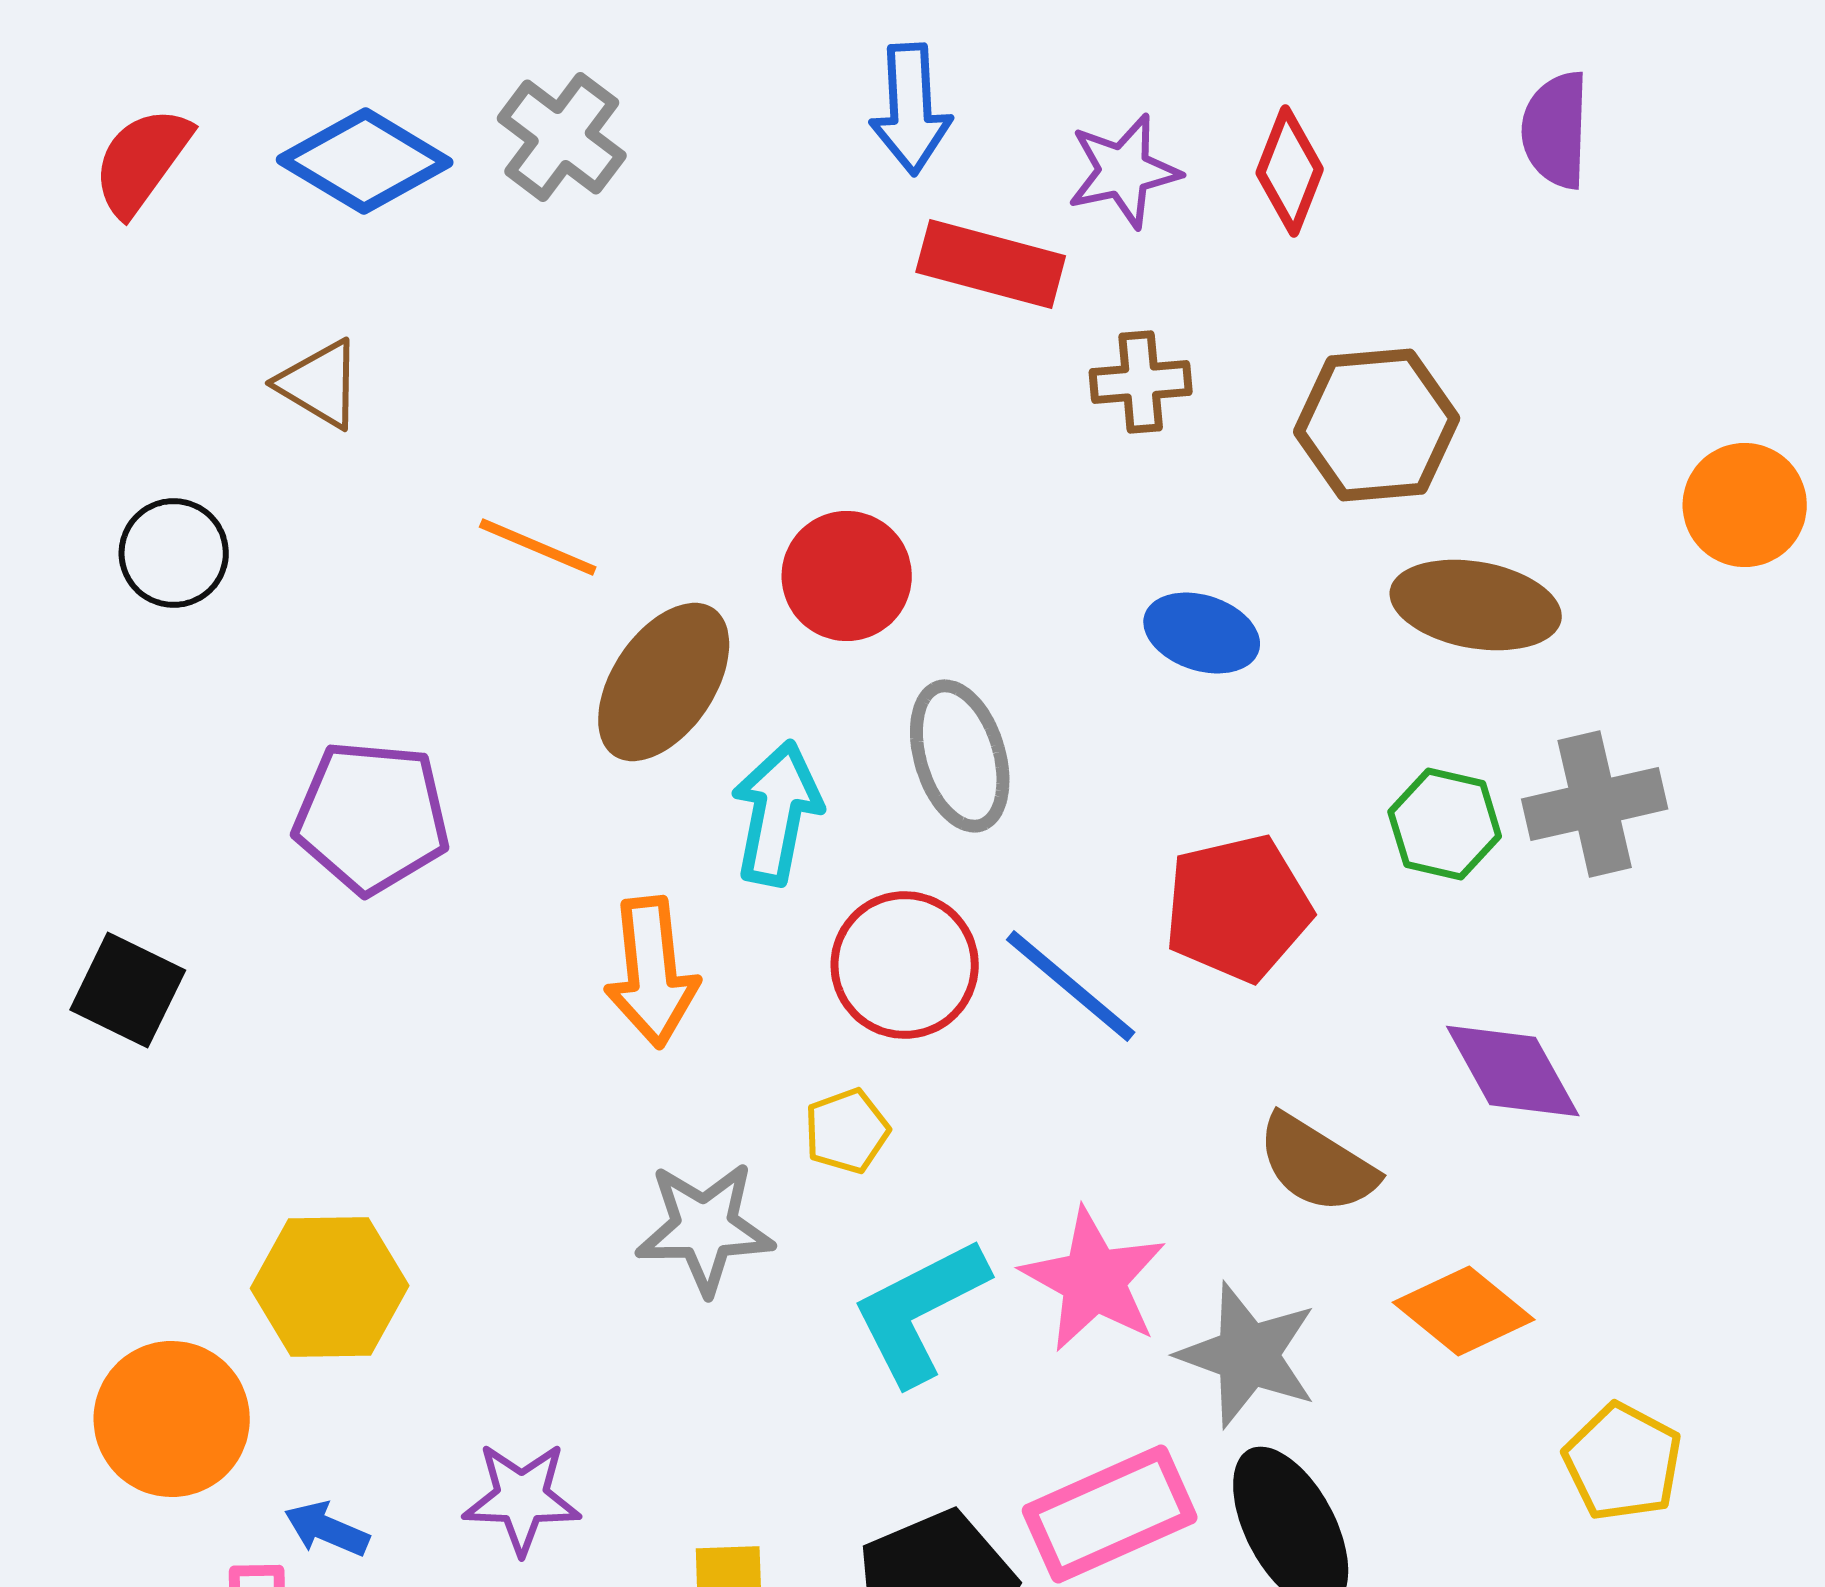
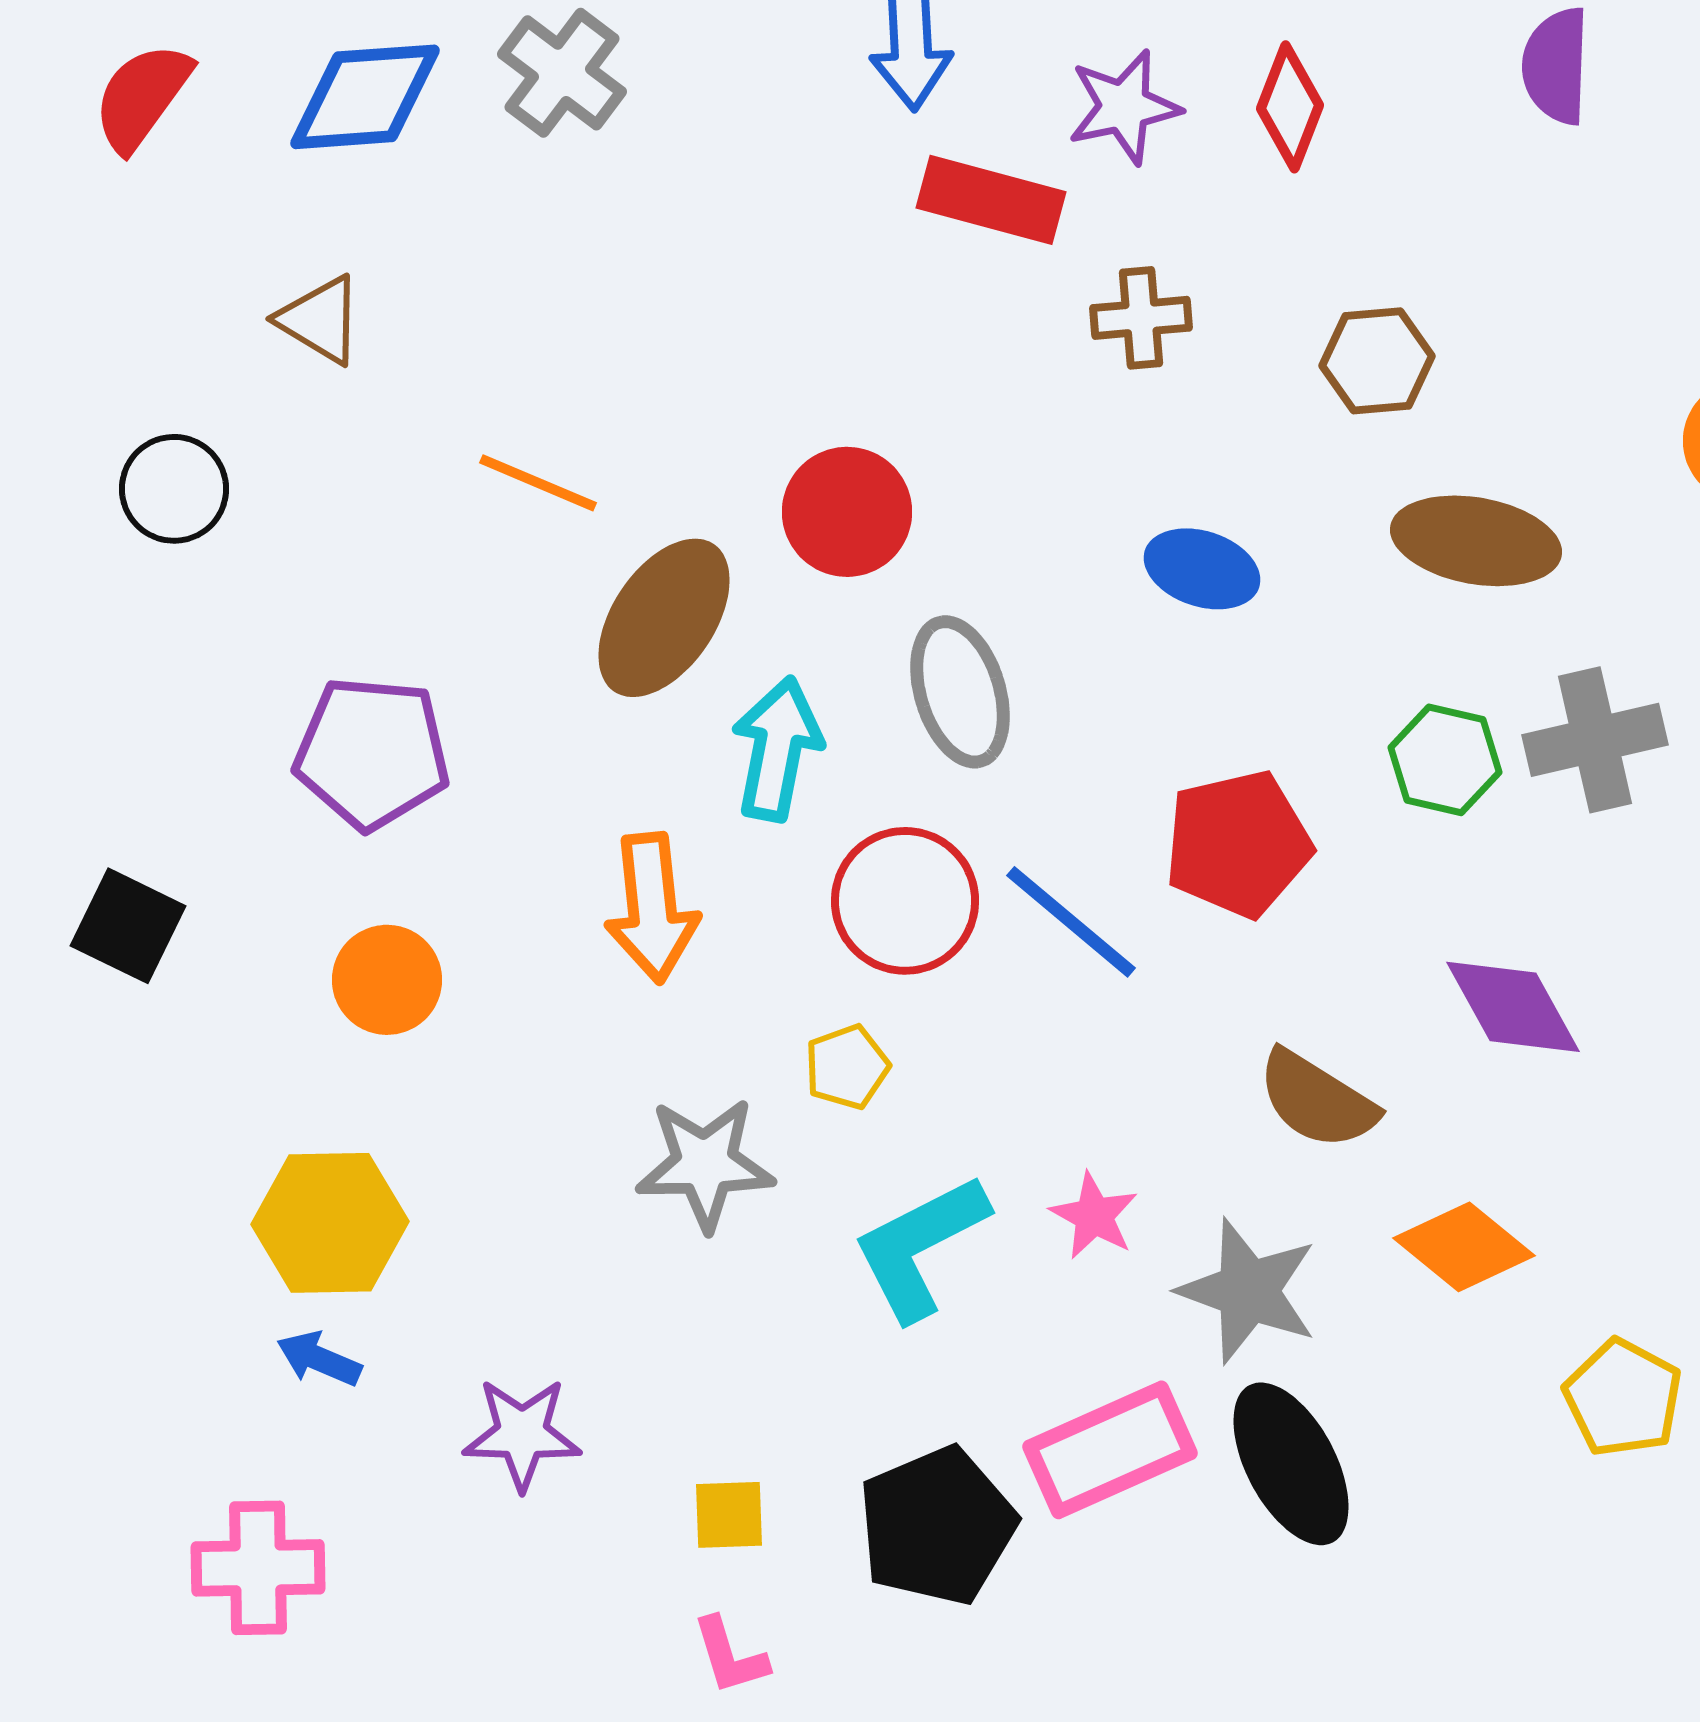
blue diamond: (365, 161) -> (365, 97), turned -35
brown hexagon: (1377, 425) -> (1377, 361), size x0.7
pink star: (1094, 1280) -> (1094, 1216), size x0.6
orange circle: (172, 1419) -> (387, 980), moved, size x0.7
blue arrow: (327, 1529) -> (319, 1359), moved

